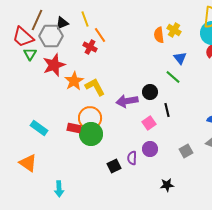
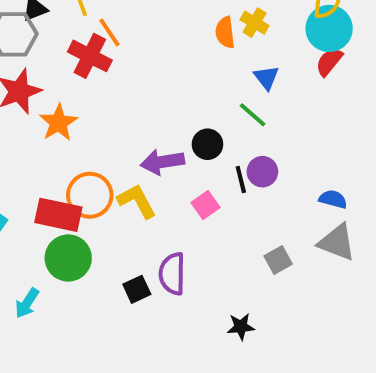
red cross: (90, 47) -> (90, 56), size x1.5
yellow L-shape: (95, 87) -> (137, 201), moved
red rectangle: (74, 128) -> (58, 215), size x1.6
green circle: (91, 134) -> (68, 258), moved
purple circle: (150, 149) -> (262, 172), moved
purple semicircle: (132, 158) -> (172, 274), size x1.5
cyan arrow: (59, 189) -> (27, 303), moved, turned 35

